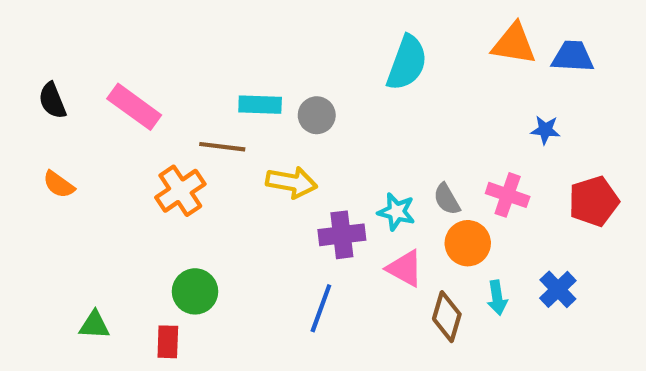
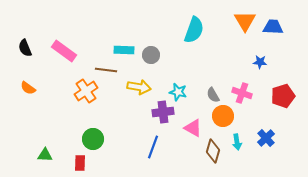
orange triangle: (514, 44) -> (245, 21), turned 50
cyan star: (396, 212) -> (178, 92), moved

